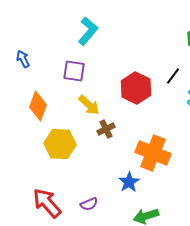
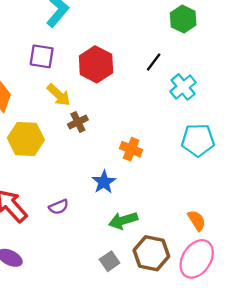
red hexagon: (136, 88) -> (96, 64), moved
orange cross: (153, 153) -> (131, 149), size x0.6

